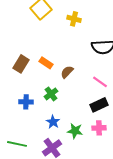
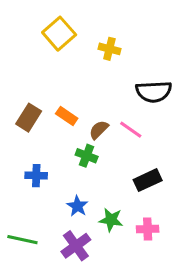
pink line: (100, 82) -> (131, 130), moved
green cross: (51, 94) -> (87, 156), moved, turned -32
pink cross: (99, 128) -> (148, 229), moved

